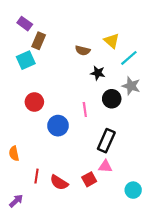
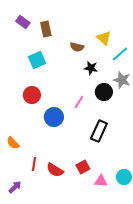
brown rectangle: (39, 41) -> (46, 29), moved, turned -35
cyan square: (26, 60) -> (37, 60), moved
pink line: (85, 110) -> (79, 102), turned 40
orange semicircle: (14, 154) -> (13, 143), turned -32
pink triangle: (105, 166) -> (101, 181), moved

